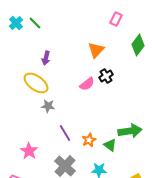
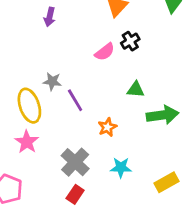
yellow ellipse: (36, 83) -> (29, 106), moved, turned 35
purple line: (65, 133) -> (75, 100), moved
green triangle: (110, 145) -> (136, 89), moved, turned -32

